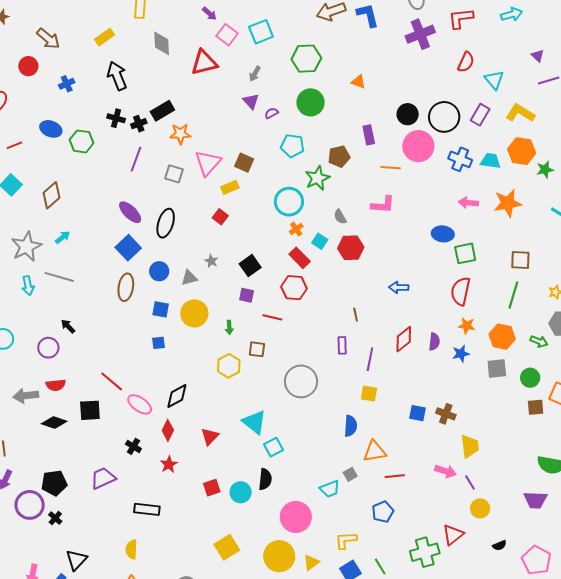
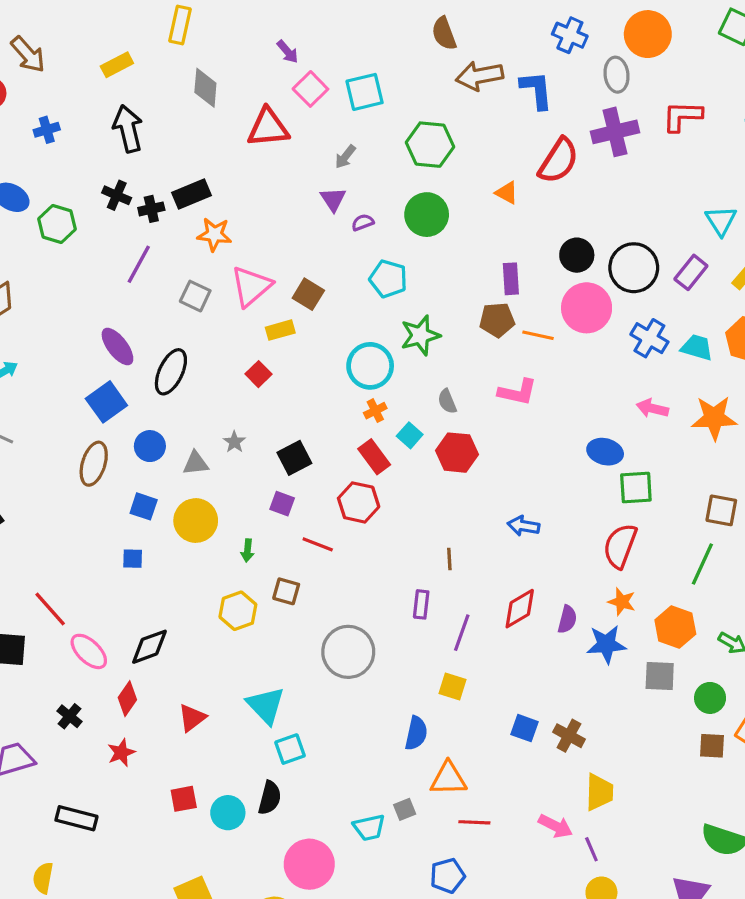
red semicircle: (466, 62) -> (559, 161), moved, size x1.4
brown pentagon: (339, 156) -> (497, 320), moved
blue star: (461, 354) -> (606, 644), size x1.4

